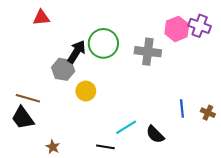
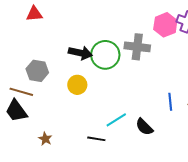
green circle: (103, 43) -> (105, 55), moved
black arrow: (77, 52) -> (80, 53), moved, turned 70
gray hexagon: (63, 69) -> (37, 71), moved

